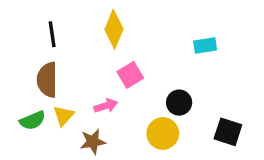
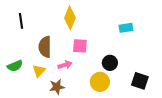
black line: (52, 34) -> (21, 21), moved
pink square: (130, 75) -> (80, 46), turned 35
brown semicircle: (47, 80) -> (45, 47), moved
green semicircle: (33, 120) -> (15, 66), moved

